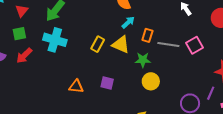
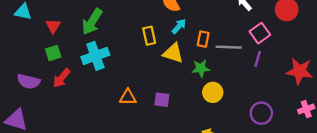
cyan cross: (55, 40) -> (95, 56), turned -30
yellow rectangle: (98, 44) -> (149, 36), moved, turned -35
pink square: (195, 45) -> (260, 33), moved
orange triangle: (76, 86) -> (128, 97), moved
purple line: (211, 93) -> (258, 59), moved

